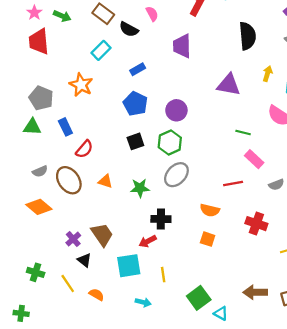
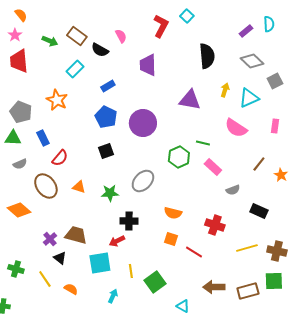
green arrow: (62, 16) -> (50, 41), moved
purple circle: (176, 110) -> (143, 123), size x1.4
green hexagon: (170, 142) -> (179, 157), moved
gray semicircle: (40, 171) -> (20, 164), moved
red line: (233, 184) -> (194, 252), moved, turned 42
brown trapezoid: (102, 235) -> (76, 235), turned -40
green square: (199, 298) -> (155, 282), moved
cyan arrow: (143, 302) -> (113, 296), turned -80

